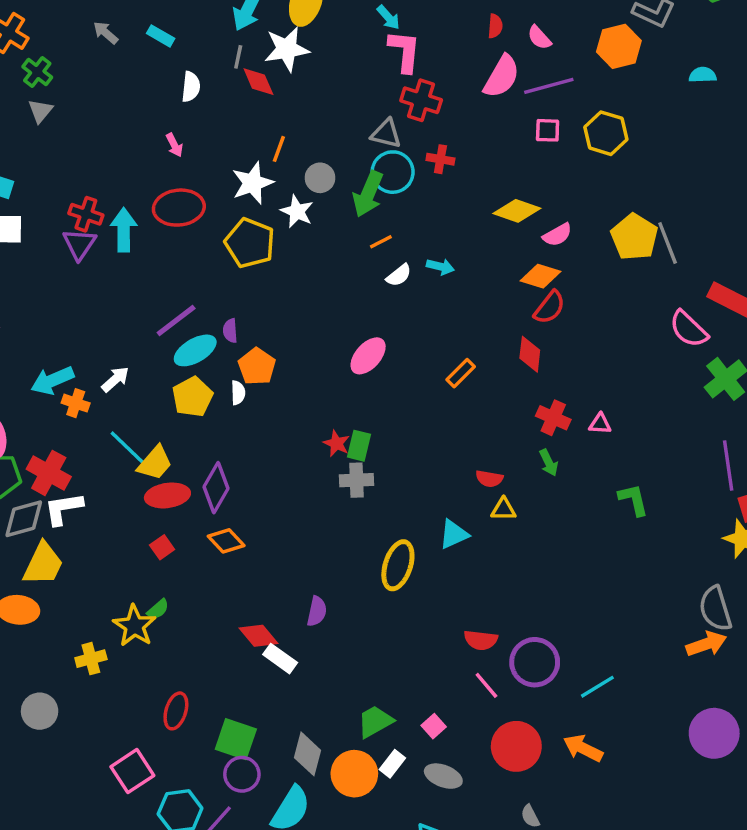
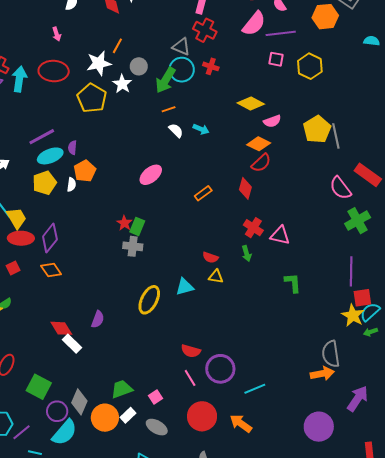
white semicircle: (399, 275) -> (176, 130), turned -105
pink triangle: (600, 424) -> (280, 235), size x1.5
yellow trapezoid: (155, 463) -> (16, 218), turned -80
purple circle: (242, 774) -> (57, 411), moved

